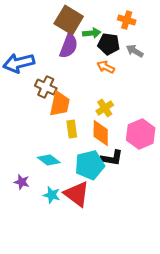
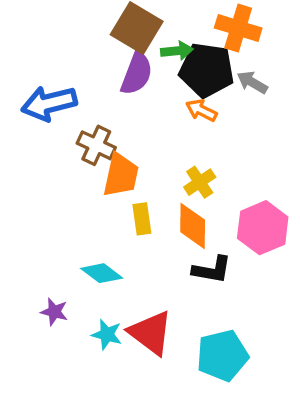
orange cross: (127, 20) -> (238, 28), size x1.4
black pentagon: (109, 44) -> (207, 70), size x1.4
cyan pentagon: (90, 165) -> (222, 356), moved

